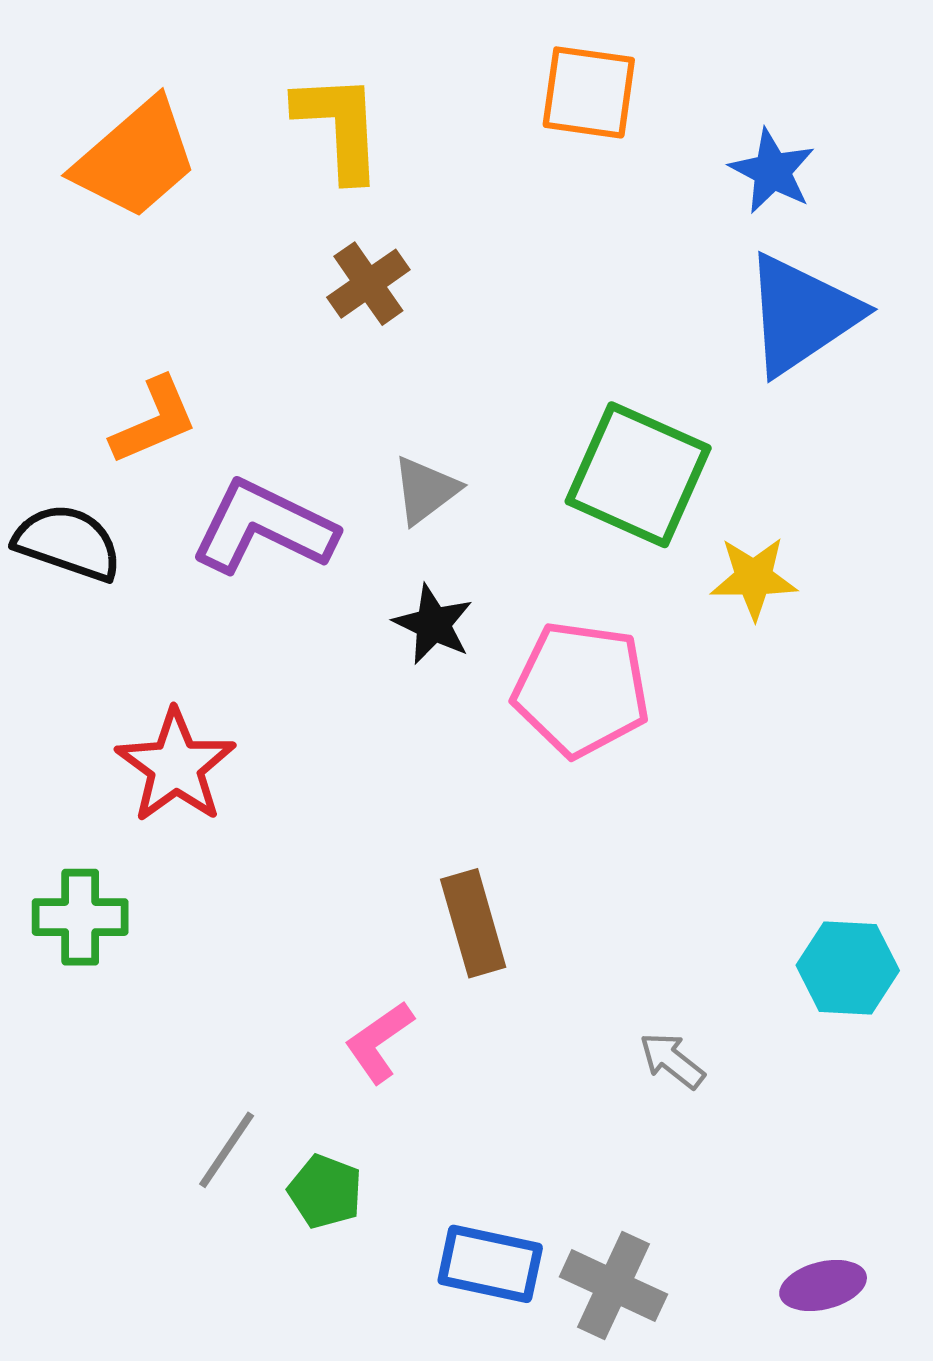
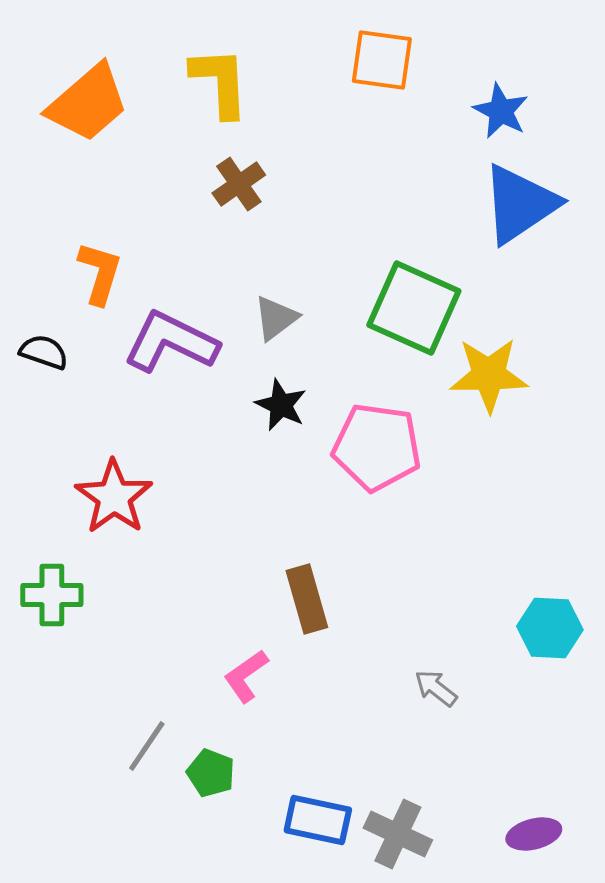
orange L-shape: (154, 421) -> (100, 273), turned -50
black semicircle: (68, 543) -> (44, 352), size x0.7
yellow star: (754, 578) -> (489, 375), size x1.4

